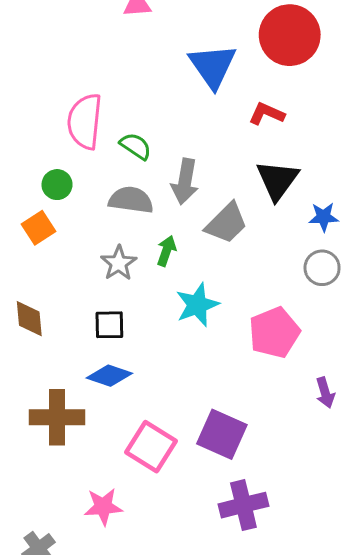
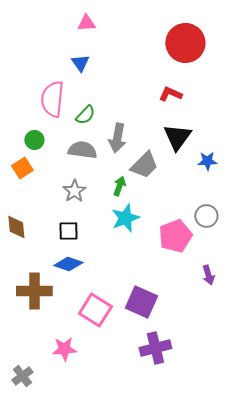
blue triangle: (213, 66) -> (80, 63), moved, size x0.6
green semicircle: (136, 146) -> (85, 115), turned 100
green arrow: (166, 251) -> (119, 186), moved
gray circle: (322, 268) -> (206, 216), moved

